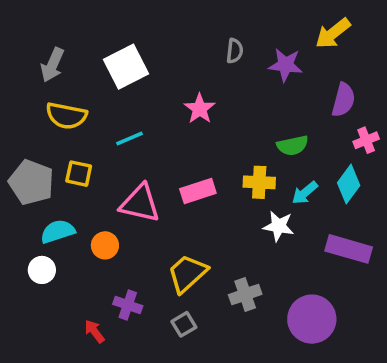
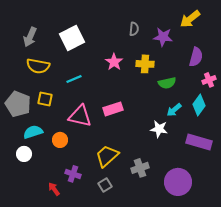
yellow cross: (259, 182) -> (145, 64), moved

